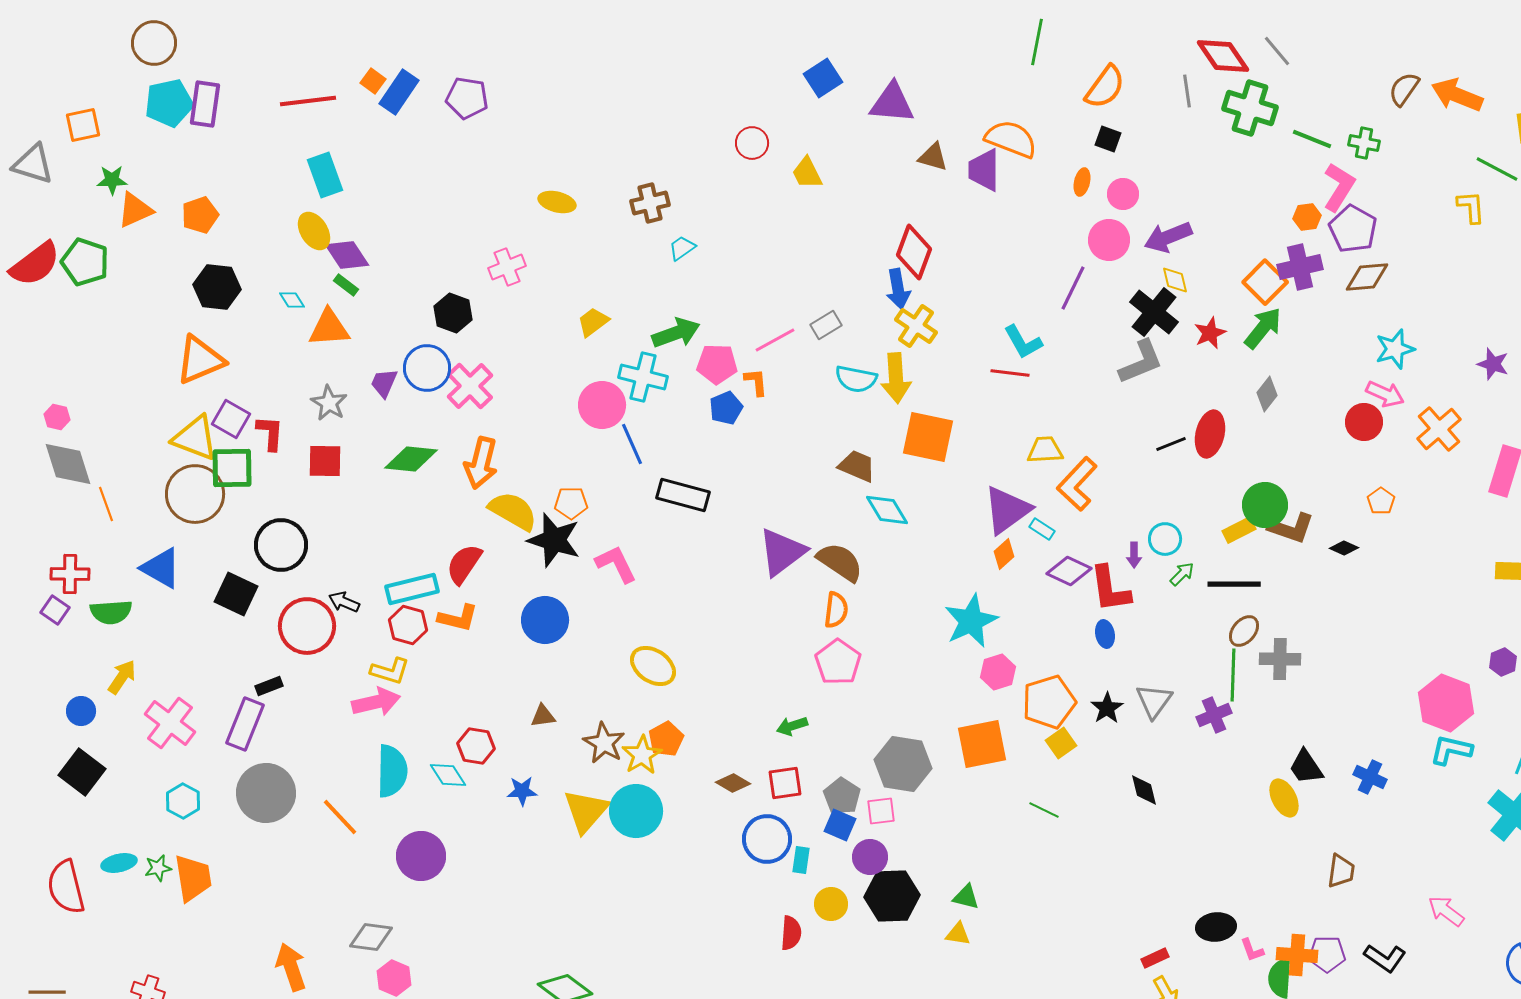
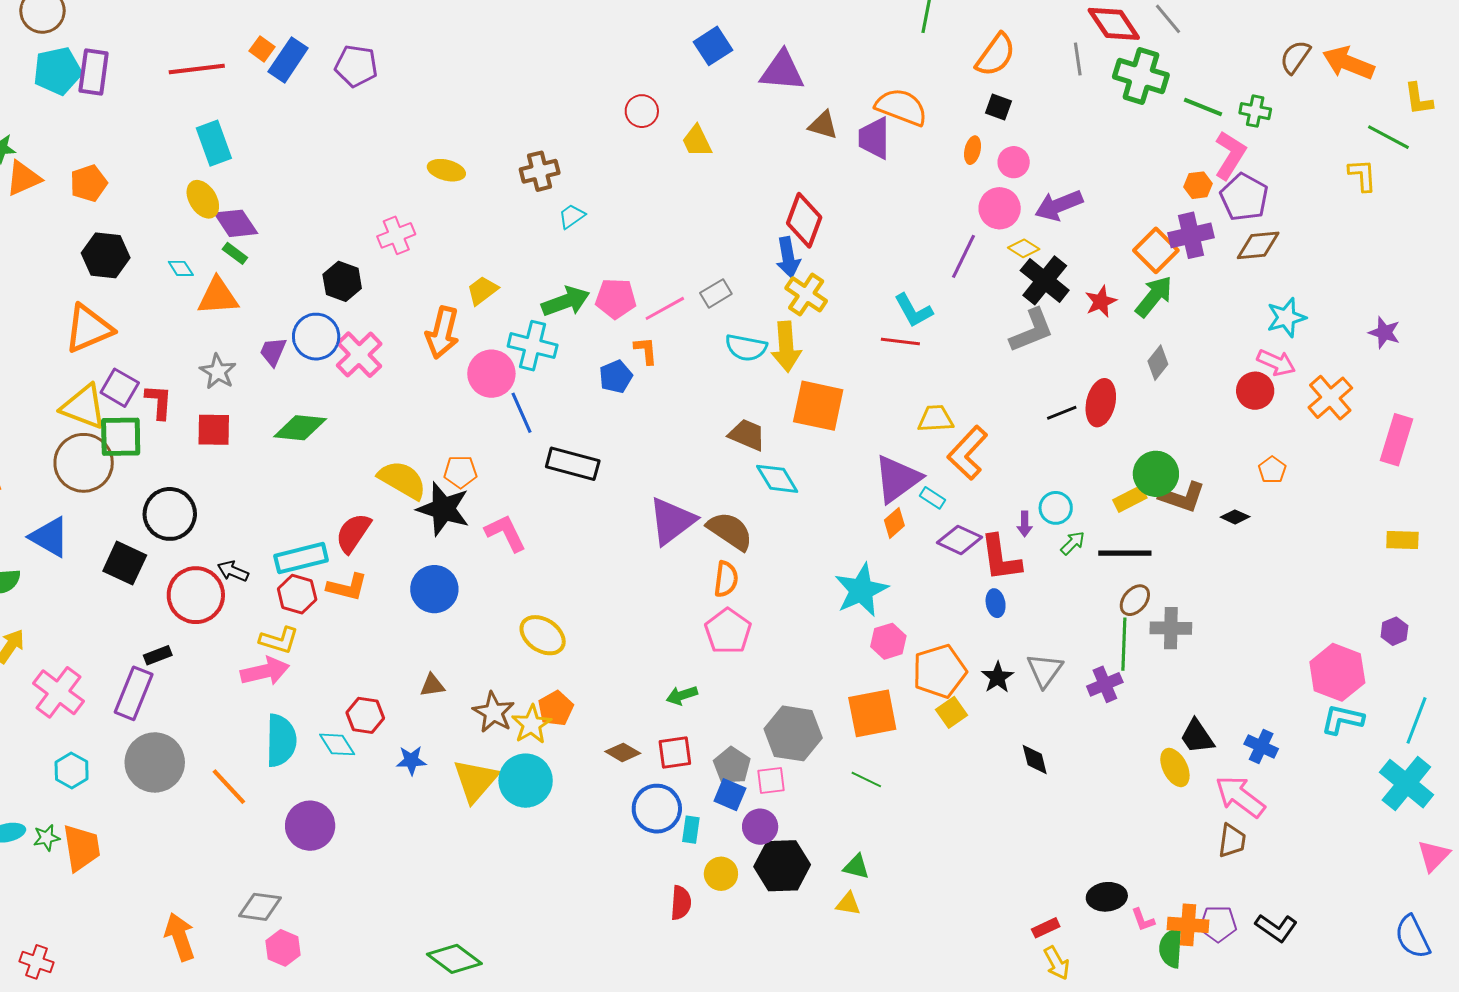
yellow diamond: (1175, 280) -> (1024, 248), moved, turned -44
pink pentagon: (717, 364) -> (616, 298), moved
orange arrow: (481, 463) -> (442, 333), moved
green line: (1044, 810) -> (866, 780), moved
pink arrow: (1446, 911) -> (1240, 797), moved, size x1.4

